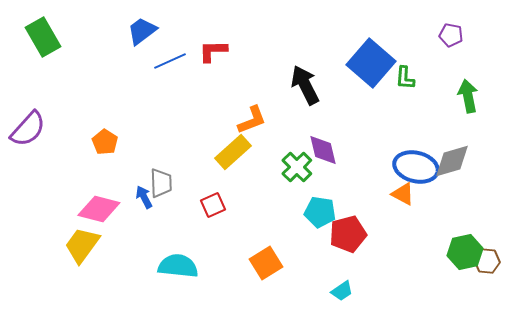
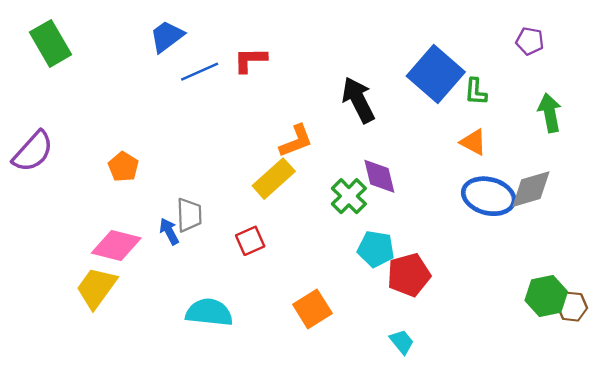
orange triangle: (403, 194) -> (473, 142), moved
cyan trapezoid: (342, 291) -> (402, 342), turned -95

